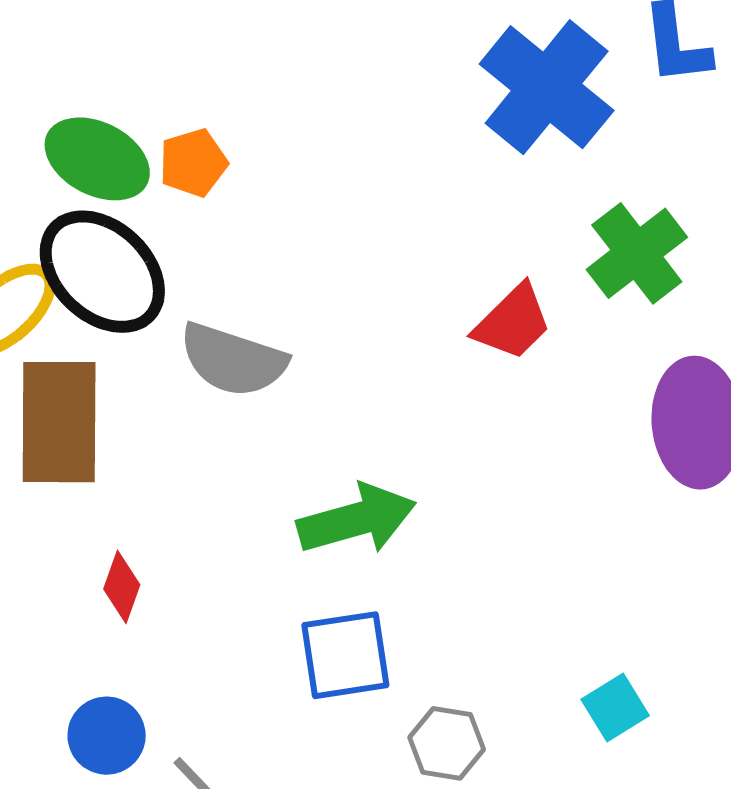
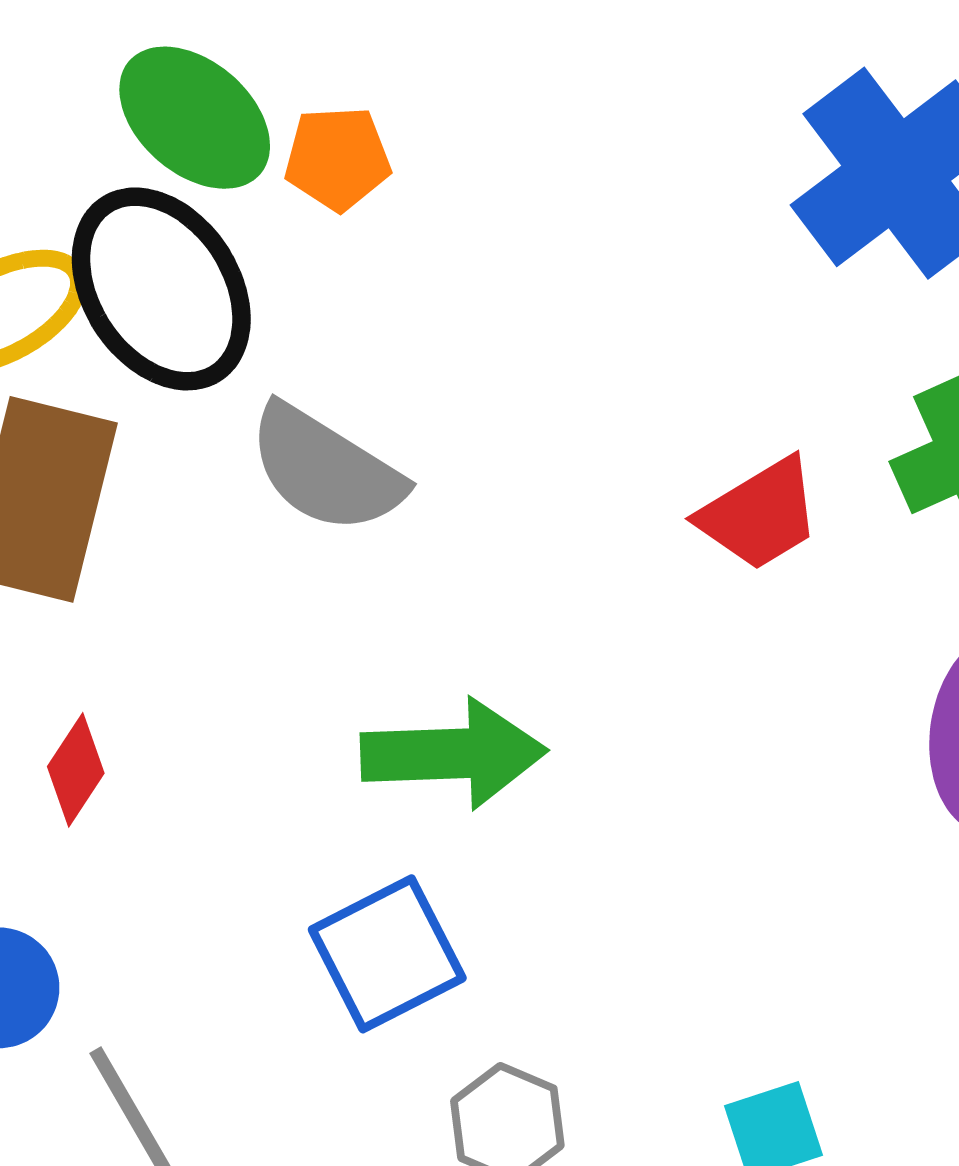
blue square: (345, 655) -> (387, 954), turned -32

